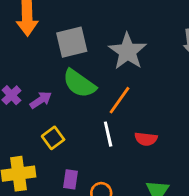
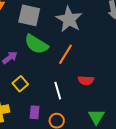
gray square: (72, 42) -> (29, 15), turned 30
white line: (108, 134) -> (58, 91), moved

